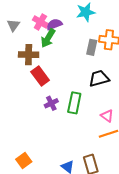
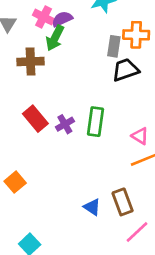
red rectangle: (40, 76) -> (35, 119), moved
black trapezoid: (99, 79) -> (125, 70), moved
orange square: (24, 161) -> (15, 182), moved

